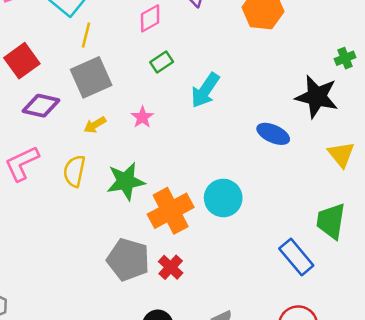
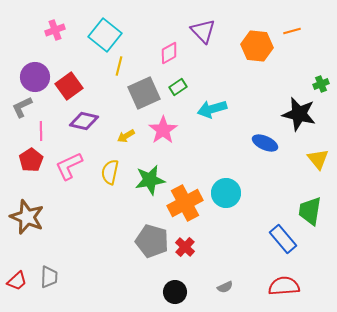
gray square: (91, 77) -> (144, 93), moved
cyan arrow: (205, 90) -> (212, 109), turned 40
pink star: (142, 117) -> (163, 130), size x1.6

